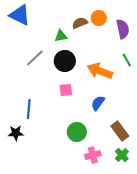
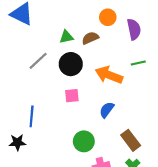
brown semicircle: (80, 23) -> (90, 38), moved
green line: (127, 60) -> (138, 63), turned -72

